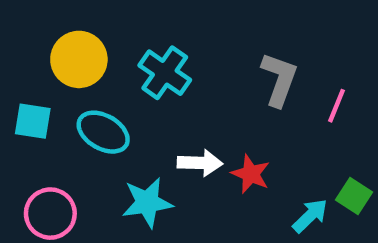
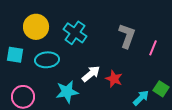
cyan ellipse: (103, 132) -> (47, 60), turned -35
white arrow: (200, 163) -> (91, 74), turned -42

